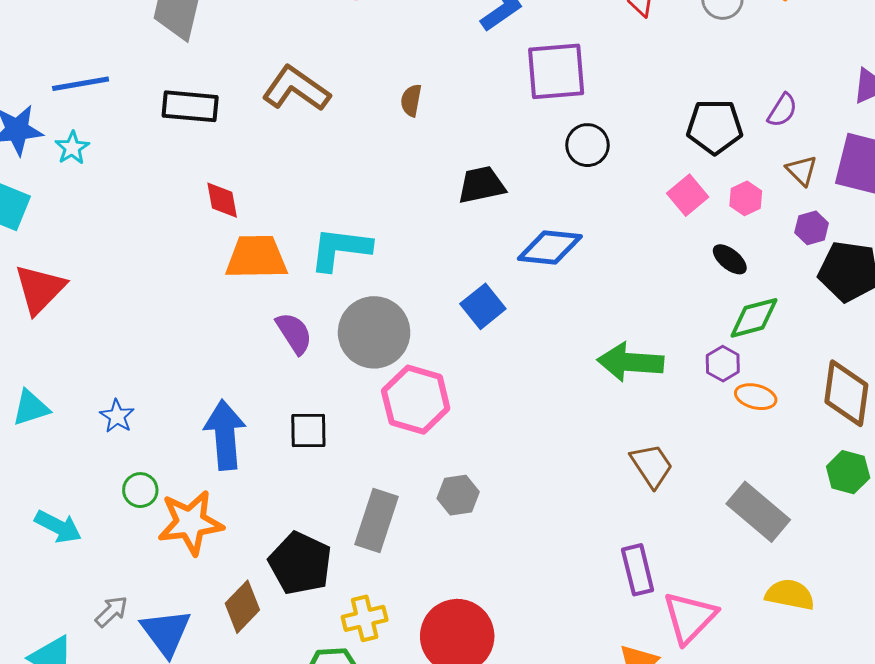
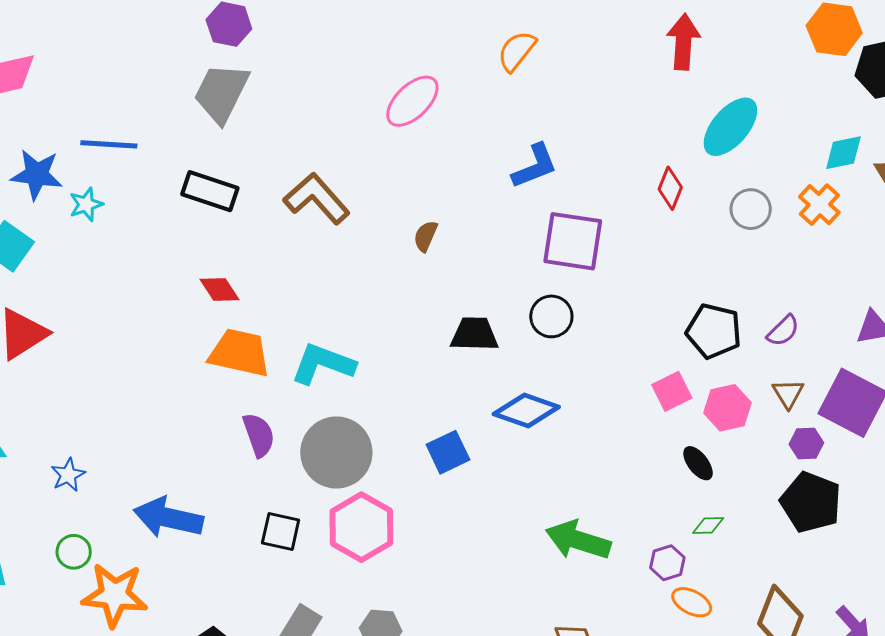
black circle: (587, 145) -> (551, 316), moved
pink hexagon: (746, 198) -> (727, 408), size x1.4
red diamond: (222, 200) -> (219, 290), turned -36
purple hexagon: (812, 228) -> (806, 444), moved
green diamond: (754, 318) -> (708, 525), size x0.6
black square: (308, 431) -> (281, 532), moved
blue arrow: (225, 435) -> (168, 518), turned -86

